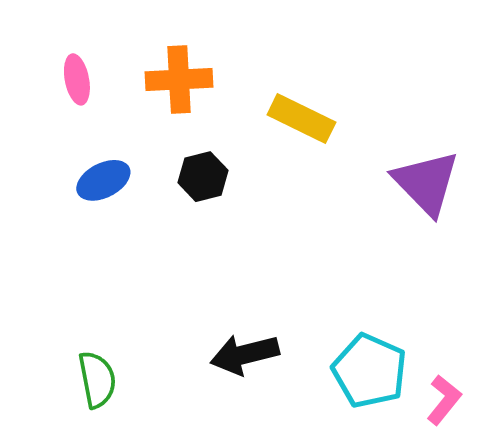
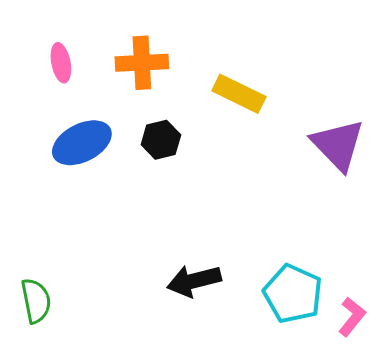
blue ellipse: (103, 180) -> (82, 143), size x1.4
green semicircle: (97, 380) -> (36, 301), moved

